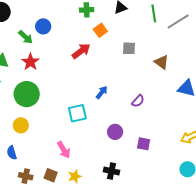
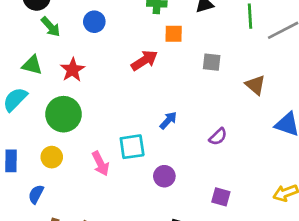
orange square: (100, 30) -> (174, 34), turned 32
green arrow: (26, 37) -> (51, 27), moved
purple circle: (115, 132) -> (164, 176), moved
pink arrow: (64, 150) -> (100, 163), moved
blue semicircle: (12, 153) -> (36, 194), turned 40

